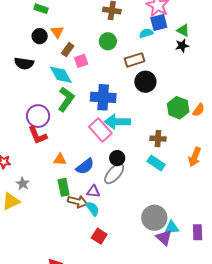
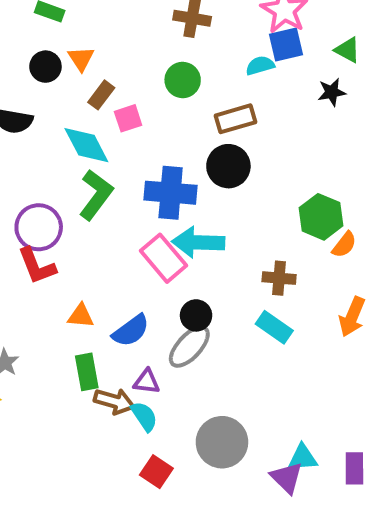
green triangle: (183, 30) -> (347, 50), moved
black circle: (145, 82) -> (228, 166), moved
orange semicircle: (199, 110) -> (344, 245), moved
gray circle: (154, 218) -> (222, 442), moved

